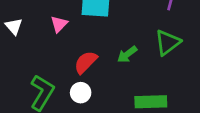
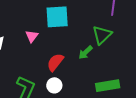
green triangle: (168, 42) -> (102, 35), moved

